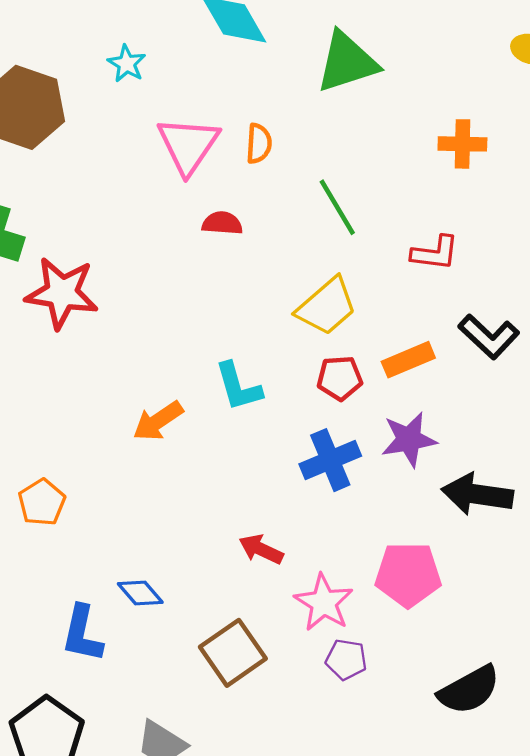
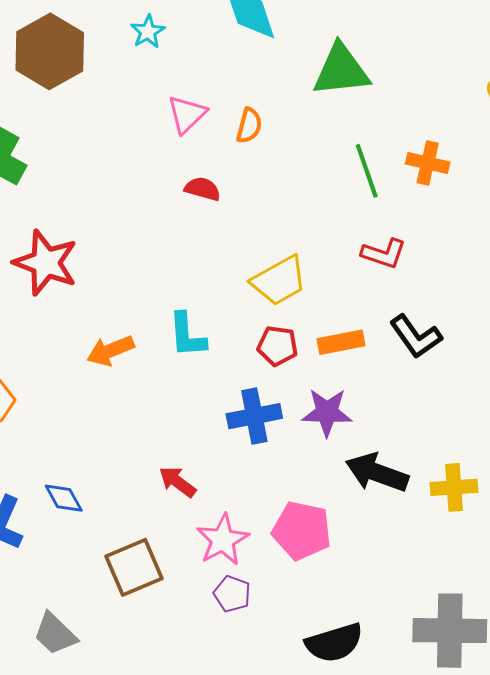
pink triangle: (188, 145) -> (187, 114), size x0.7
green line: (337, 207) -> (367, 171), moved
red star: (62, 293) -> (46, 263), moved

